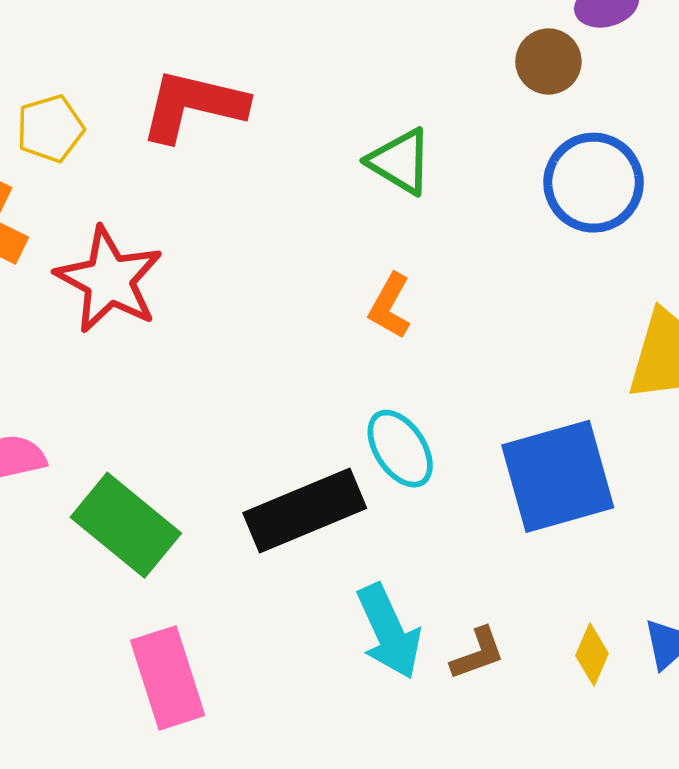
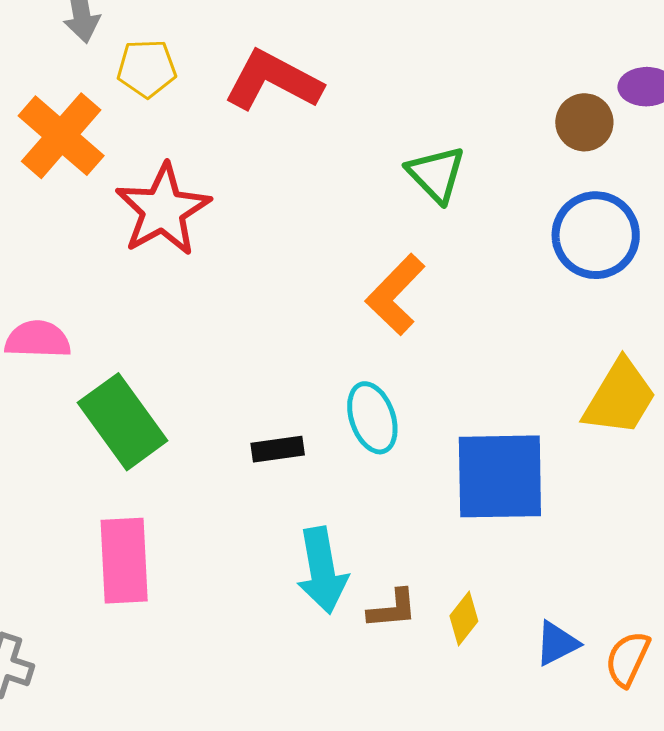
orange L-shape: (390, 306) -> (395, 295), size x1.4
black rectangle: (305, 510) -> (278, 449), size x0.5
yellow diamond: (592, 654) -> (464, 618), moved

